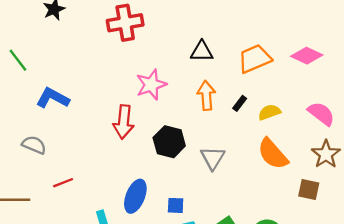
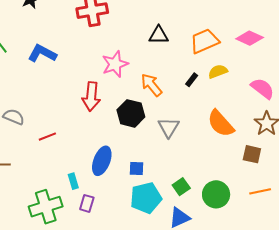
orange arrow: (206, 95) -> (152, 85), moved, turned -35
blue L-shape: (53, 98) -> (42, 53), moved
yellow semicircle: (269, 112) -> (218, 71), moved
red line: (63, 183) -> (47, 137), moved

